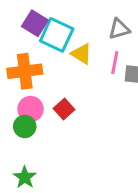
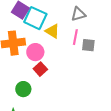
pink circle: (31, 109) -> (35, 52), moved
green circle: (25, 126) -> (23, 89), moved

